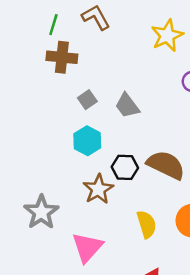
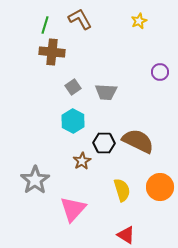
yellow star: (167, 35) -> (139, 21), moved, size x0.6
gray trapezoid: (127, 106) -> (106, 92), turned -50
brown star: (98, 189) -> (82, 161), size x0.7

